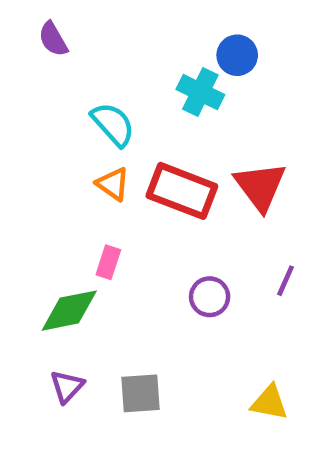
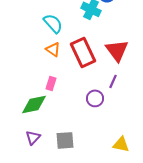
red rectangle: (182, 191) -> (83, 52), turned 44
purple line: (285, 281) -> (113, 81), moved

